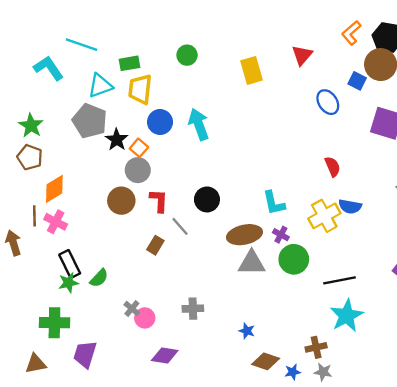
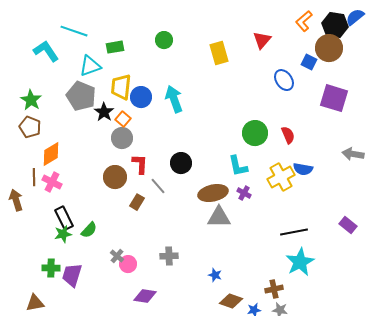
yellow trapezoid: (140, 89) -> (121, 87), moved
brown circle: (121, 201) -> (115, 177), moved
green circle: (294, 259) -> (255, 133), moved
green cross: (54, 323) -> (51, 268), size x0.7
purple trapezoid: (85, 354) -> (72, 275), moved

